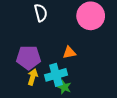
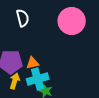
orange triangle: (69, 53) -> (33, 63), moved

